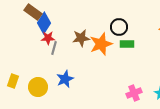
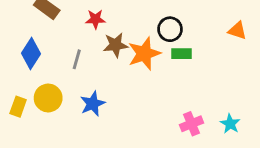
blue diamond: (44, 23) -> (31, 54), moved
red star: (48, 38) -> (95, 19), moved
yellow circle: (38, 87) -> (48, 98), moved

